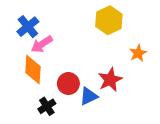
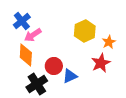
yellow hexagon: (109, 20) -> (85, 31), moved
red star: (110, 80) -> (101, 63), moved
black cross: (47, 106) -> (37, 84), size x1.5

